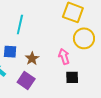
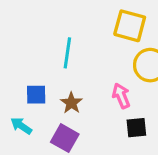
cyan line: (20, 25) -> (67, 53), moved

